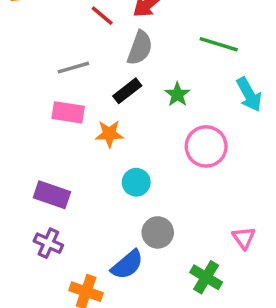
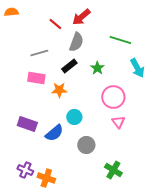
pink triangle: (244, 238) -> (118, 122), moved
purple cross: (48, 243) -> (25, 170), moved
blue semicircle: (127, 265) -> (54, 133), moved

